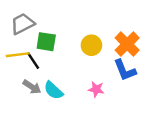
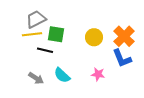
yellow line: (18, 55) -> (32, 34), moved
black line: (33, 61) -> (45, 50), turned -42
gray arrow: (32, 87) -> (36, 78), moved

